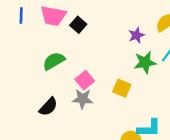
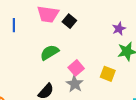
blue line: (21, 16) -> (14, 25), moved
gray star: (83, 99) -> (75, 84), turned 30

